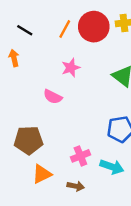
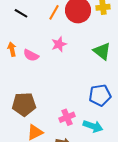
orange arrow: (14, 58) -> (12, 49), moved
pink semicircle: (53, 97) -> (31, 55), moved

